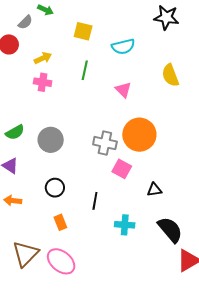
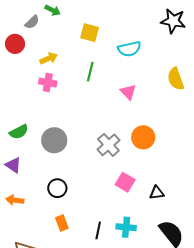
orange circle: (139, 135) -> (143, 137), size x0.7
gray cross: (105, 143) -> (108, 145), turned 35
pink square: (122, 169) -> (125, 182), moved
black line: (95, 201) -> (98, 230), moved

